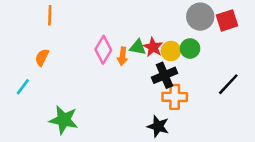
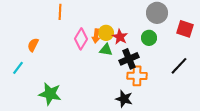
orange line: (50, 15) -> (60, 12), moved
red square: (227, 20) -> (185, 29), moved, turned 36
green triangle: (138, 47) -> (106, 50), moved
yellow circle: (171, 51) -> (106, 33), moved
orange arrow: (122, 56) -> (96, 36), moved

